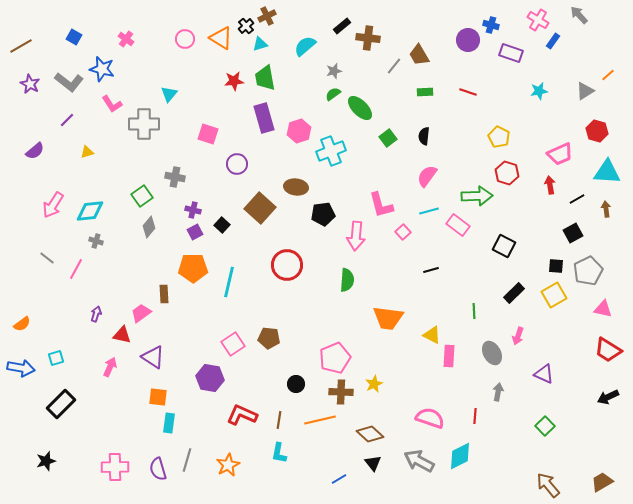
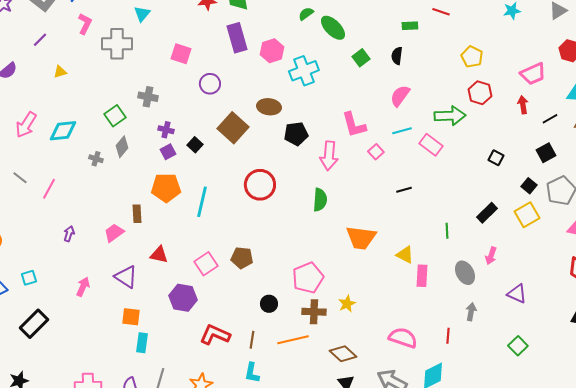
green rectangle: (425, 92) -> (410, 26), moved
pink L-shape: (112, 104) -> (85, 24), turned -120
gray cross: (96, 241) -> (96, 159), moved
black square: (504, 246) -> (496, 158), moved, size x0.7
black square: (556, 266) -> (529, 186), turned 35
red triangle: (122, 335) -> (159, 255), moved

